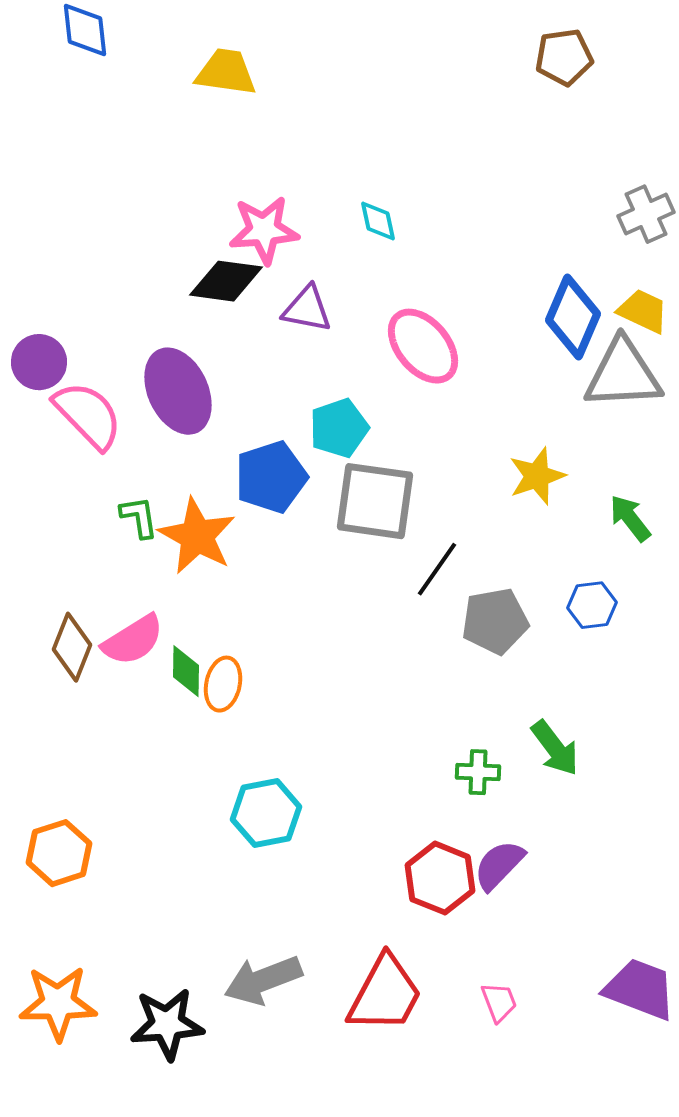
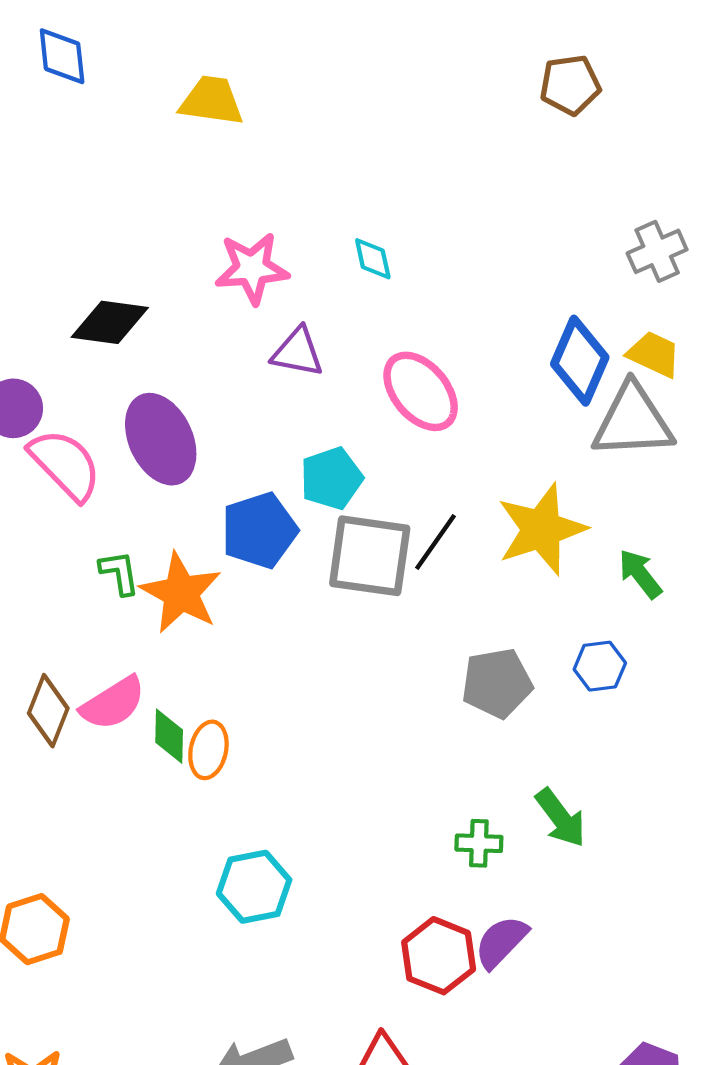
black diamond: (226, 281) -> (110, 322), moved
yellow star: (537, 476) -> (541, 529), size x1.5
black line: (437, 569) -> (435, 542), moved

